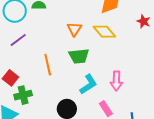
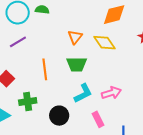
pink arrow: (116, 81) -> (111, 93), turned -114
green cross: (23, 95) -> (28, 102), moved

